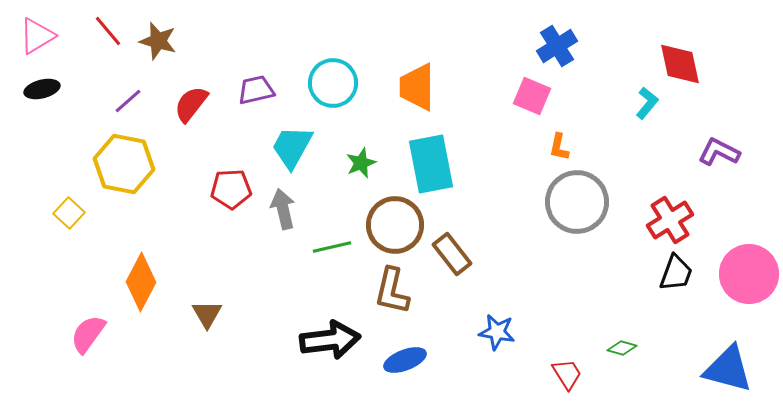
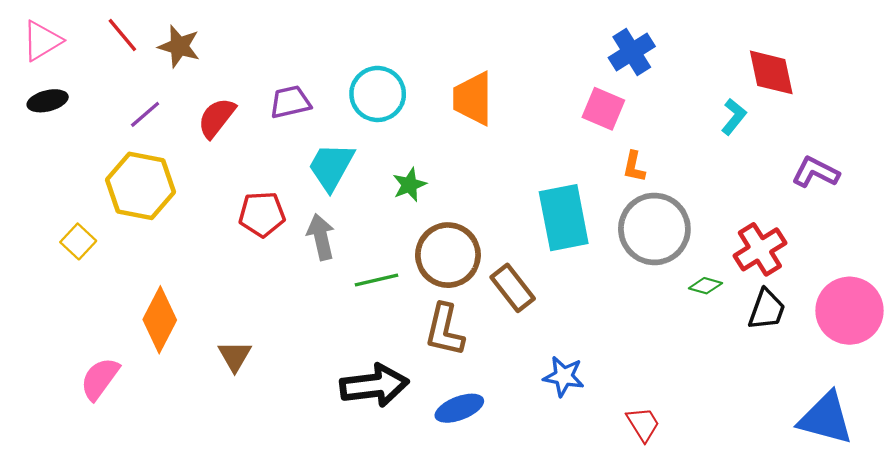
cyan rectangle: (431, 164) -> (564, 218), moved
green diamond: (622, 348) -> (705, 286), moved

